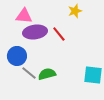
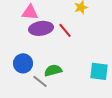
blue circle: (17, 56) -> (23, 63), moved
gray line: (29, 73) -> (40, 81), moved

